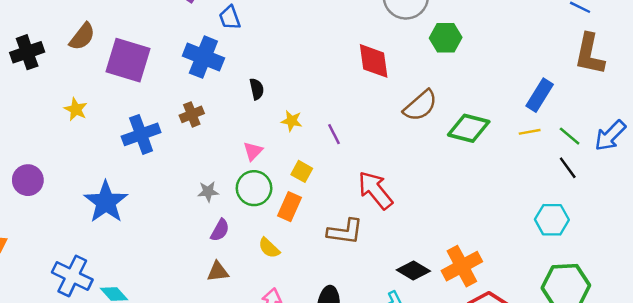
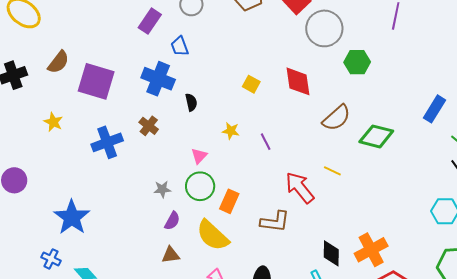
black semicircle: (257, 89) -> (191, 102), moved
brown cross: (192, 114) -> (149, 126), turned -30
yellow line: (530, 132) -> (332, 171), moved, turned 36
yellow square: (302, 171) -> (251, 84), moved
blue star: (106, 202) -> (72, 217), moved
yellow semicircle: (269, 248) -> (213, 235), size x1.8
black diamond: (413, 270) -> (331, 253), turned 60
blue cross: (72, 276) -> (51, 259), size x0.6

